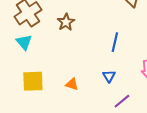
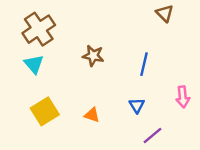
brown star: (66, 22) -> (93, 56), moved, turned -30
yellow square: (33, 81) -> (45, 111), turned -30

